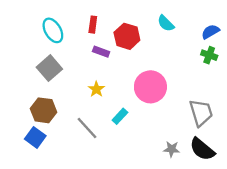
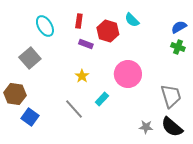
cyan semicircle: (166, 23) -> (132, 20), moved
gray square: (49, 68) -> (30, 58), moved
brown hexagon: (43, 110) -> (15, 94), moved

